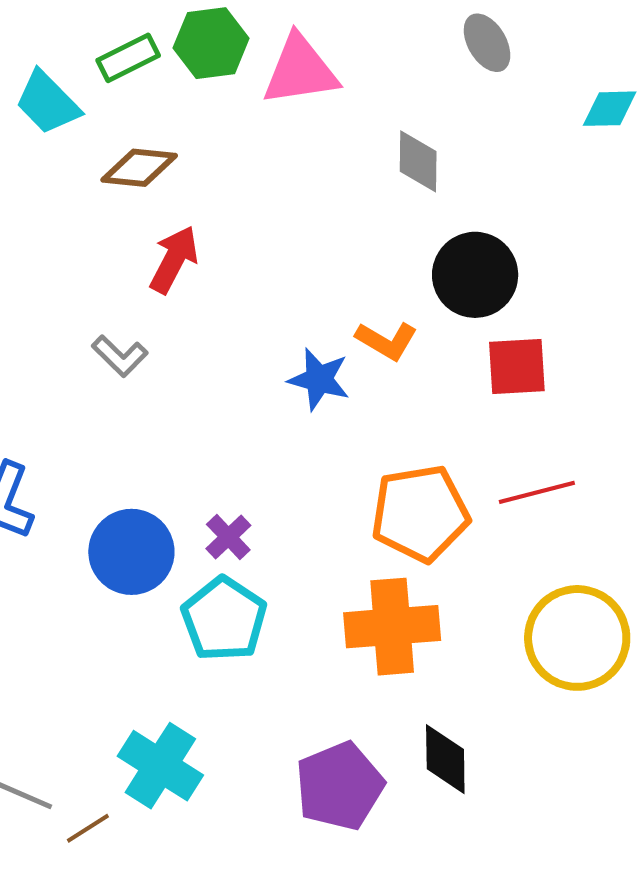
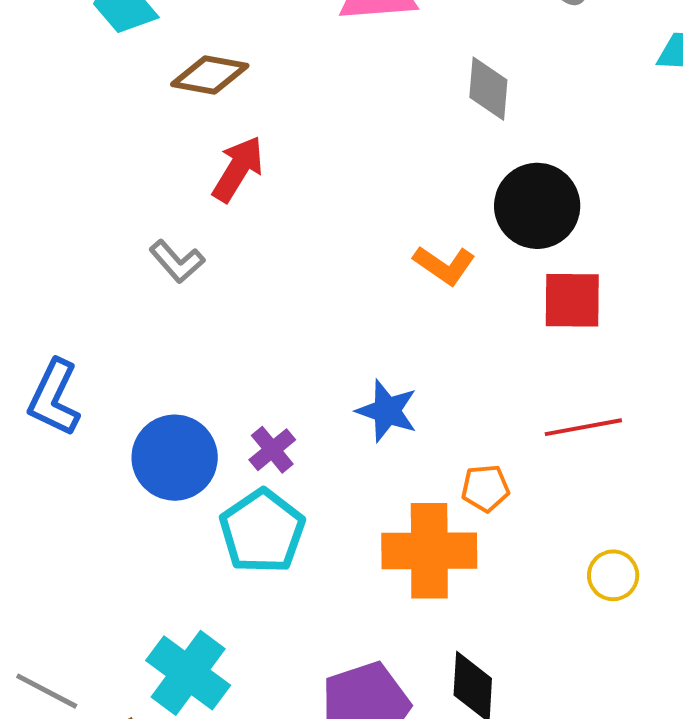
blue star: (319, 379) -> (387, 411), moved
orange pentagon: (420, 513) -> (485, 488), moved, size x0.5
yellow circle: (577, 638) -> (613, 575), size x0.5

